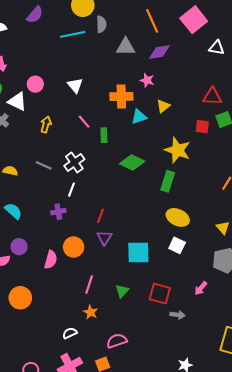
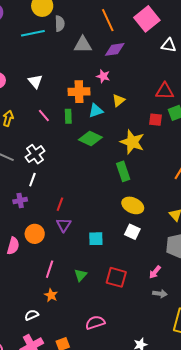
green rectangle: (104, 135) -> (68, 116), moved
green diamond: (132, 162) -> (90, 139), moved
green rectangle: (168, 181) -> (123, 171), turned -36
cyan square: (138, 253) -> (96, 239), size x0.7
gray arrow: (178, 315) -> (160, 294), moved
pink semicircle: (117, 341) -> (95, 323), moved

